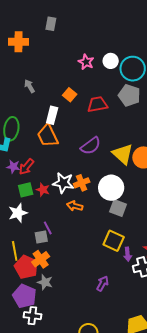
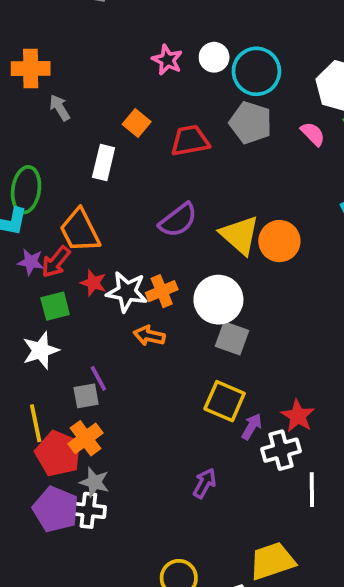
orange cross: (18, 42) -> (31, 68), moved
orange trapezoid: (48, 136) -> (80, 231), moved
red star: (43, 190) -> (93, 283), moved
purple arrow: (128, 254) -> (252, 426), turned -144
white cross: (32, 316) -> (88, 510), moved

